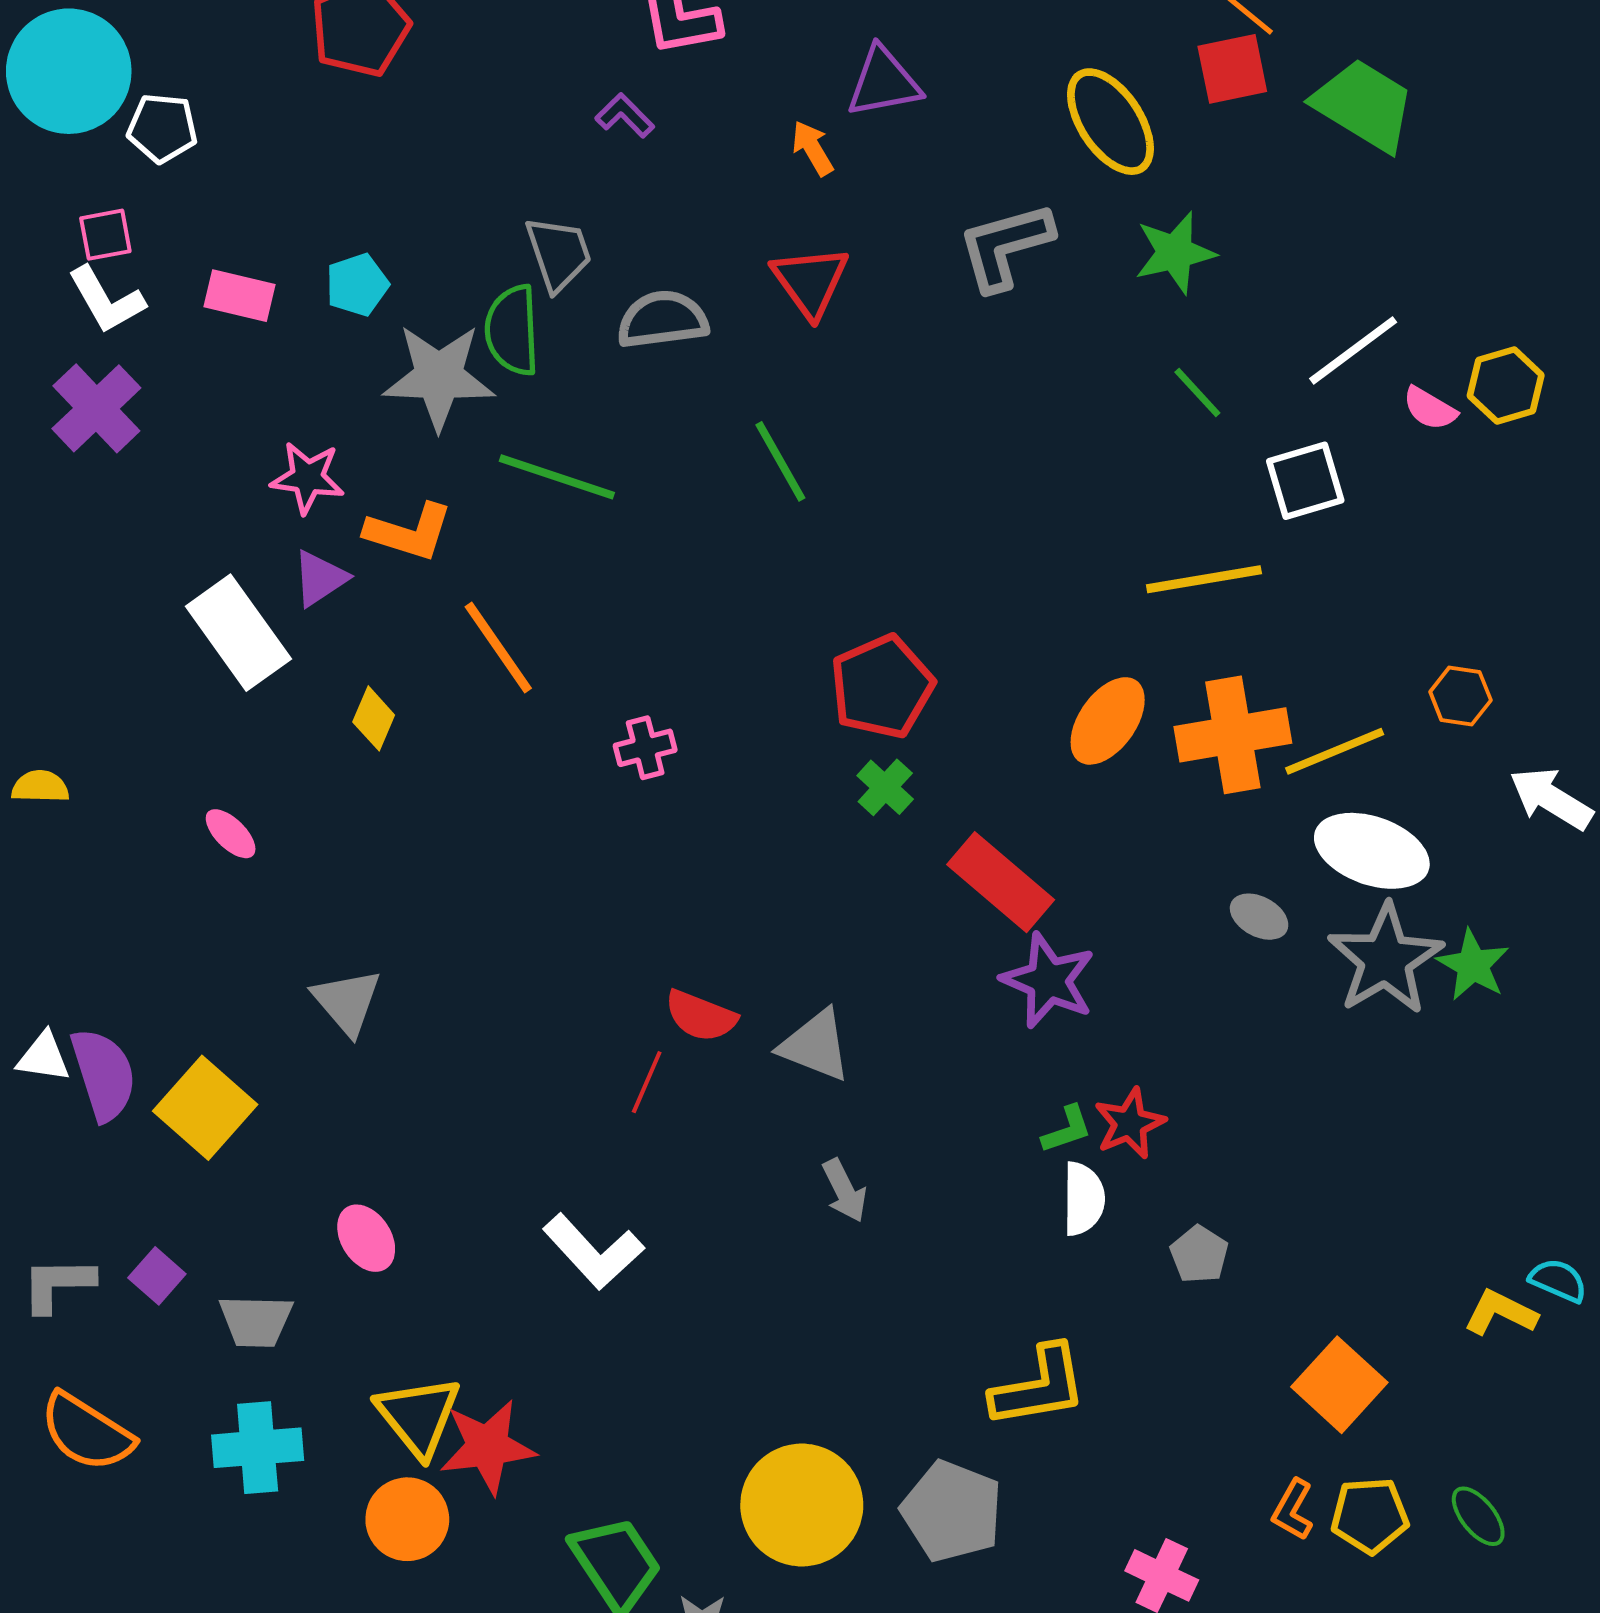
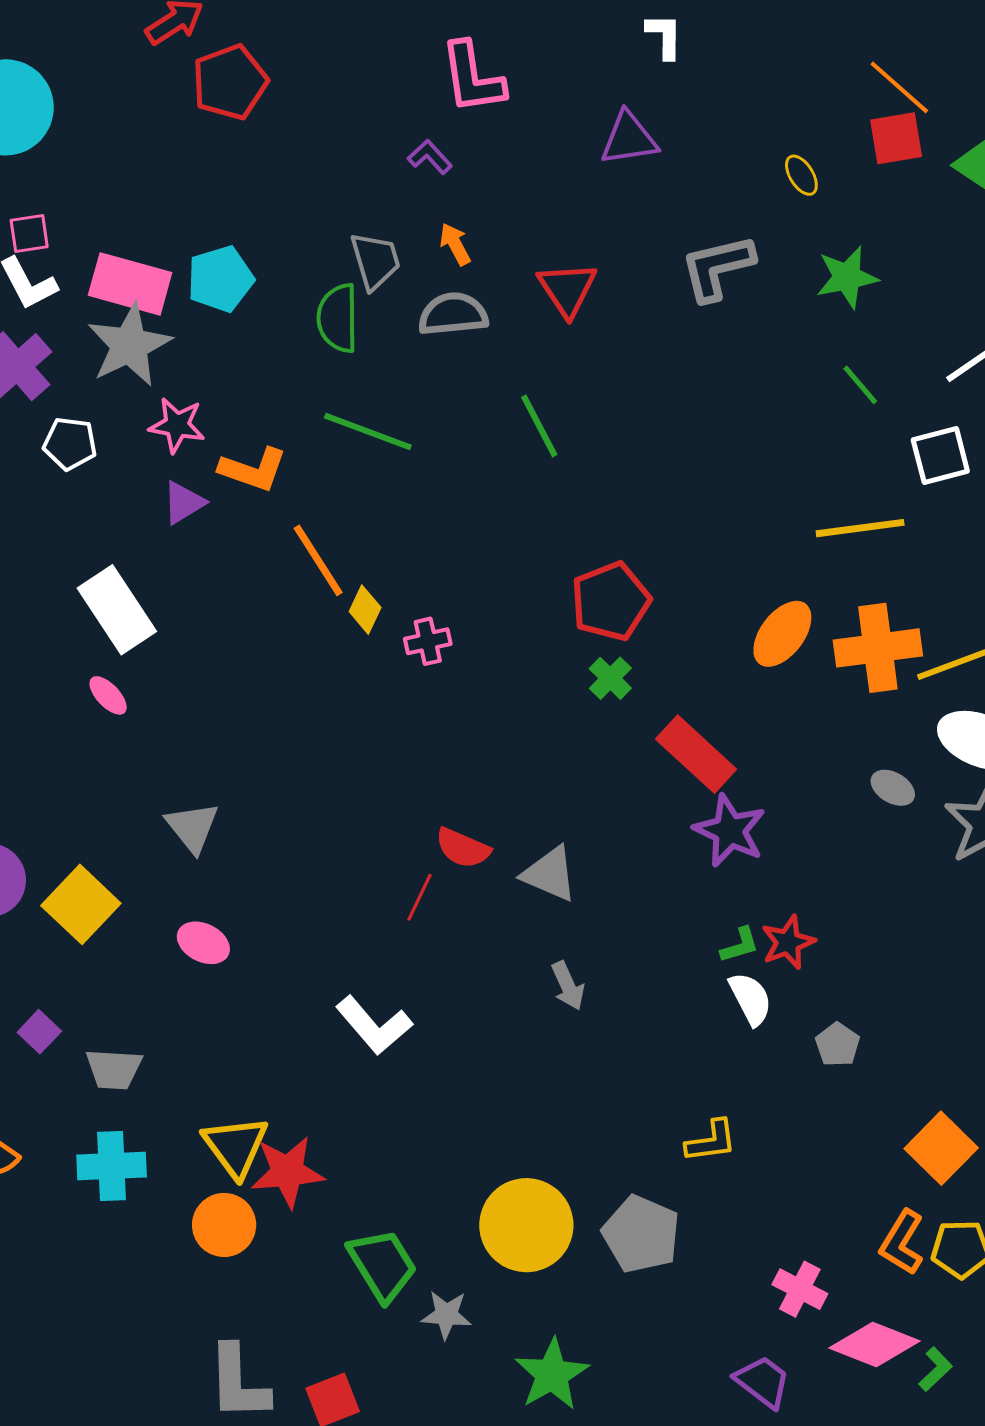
yellow ellipse: (1111, 122) -> (801, 175), size x0.5
white pentagon: (162, 128) -> (70, 444), moved
orange arrow: (813, 148) -> (455, 244), moved
cyan pentagon: (357, 285) -> (220, 279), size x1.4
pink rectangle: (240, 296) -> (130, 284), size x1.5
gray star: (439, 377) -> (129, 345), moved, turned -30
white rectangle: (238, 633) -> (117, 610), moved
yellow diamond: (374, 718) -> (365, 610), moved
white semicircle: (1083, 1199) -> (750, 999), turned -30
pink ellipse: (366, 1238) -> (203, 943), moved, turned -33
yellow L-shape: (1039, 1387) -> (711, 1141), size x0.7
orange L-shape: (1293, 1510) -> (902, 1243), size x1.4

